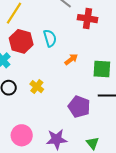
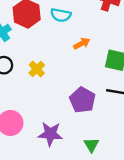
cyan semicircle: (50, 38) -> (61, 15), turned 108

